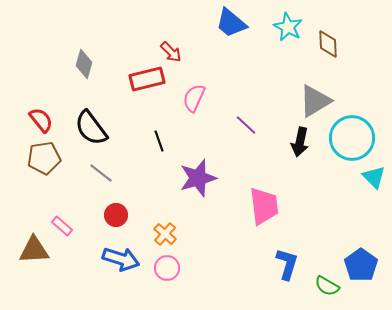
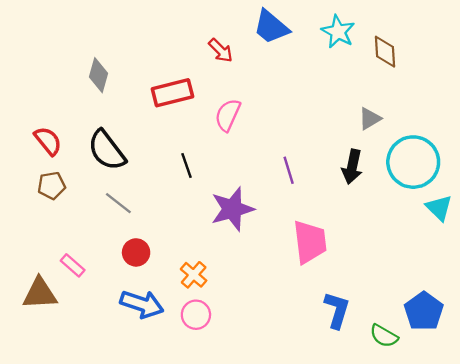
red arrow: (171, 52) -> (221, 50), moved
gray triangle: (315, 101) -> (370, 119), size x0.6
purple line: (246, 125) -> (289, 170), moved, turned 30
brown pentagon: (44, 158) -> (51, 186), size x0.7

